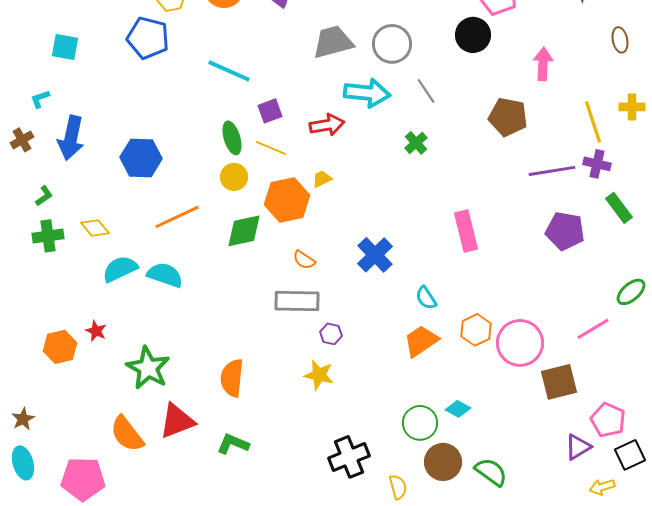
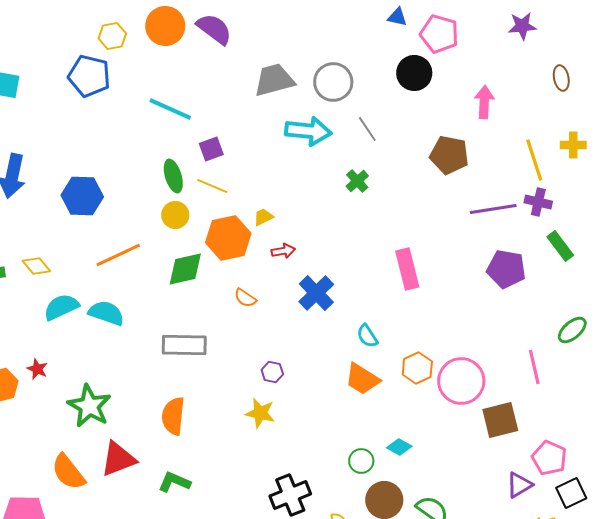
red arrow: (327, 125) -> (283, 251), moved, size x0.7
gray rectangle: (297, 301) -> (184, 345), moved
pink line: (593, 329) -> (534, 367), turned -72
orange trapezoid: (421, 341) -> (362, 379), turned -114
green circle: (420, 423) -> (361, 461), size x0.7

